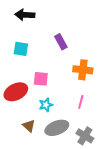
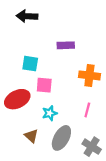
purple rectangle: (61, 42) -> (66, 45), turned -63
cyan square: (21, 49) -> (30, 64), moved
gray ellipse: (57, 128) -> (61, 138), turned -40

